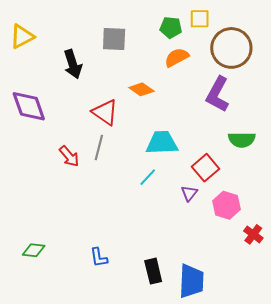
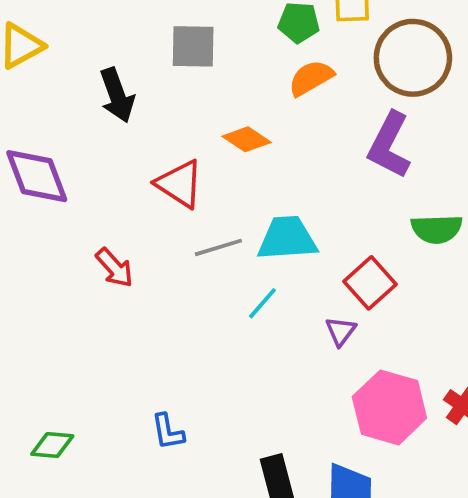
gray line: (99, 147) -> (218, 247), moved, turned 60
pink hexagon: (226, 205) -> (389, 407), moved, size x1.4
blue L-shape: (99, 258) -> (168, 432), moved

